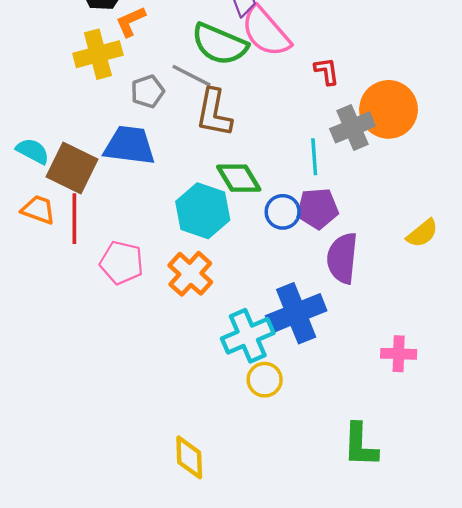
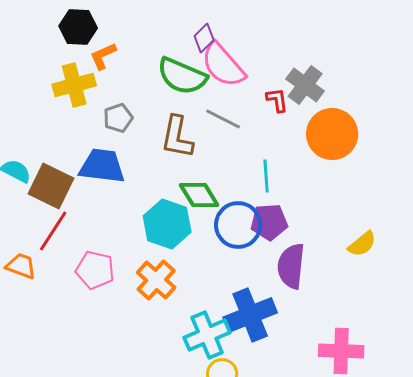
gray line: (191, 76) -> (223, 119), moved
gray cross: (352, 127) -> (305, 85), moved, turned -30
orange trapezoid: (38, 210) -> (21, 266), moved
blue circle: (283, 212) -> (238, 225), size x1.5
red line: (74, 219) -> (53, 231), turned 33
pink cross: (399, 354) -> (341, 351), size x1.4

